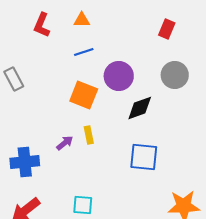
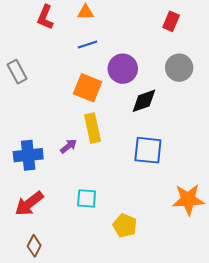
yellow rectangle: (89, 135) -> (93, 128), size x1.6
purple arrow: (65, 143) -> (68, 146), moved

